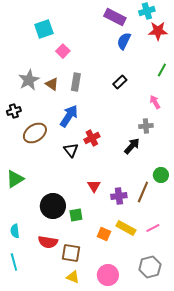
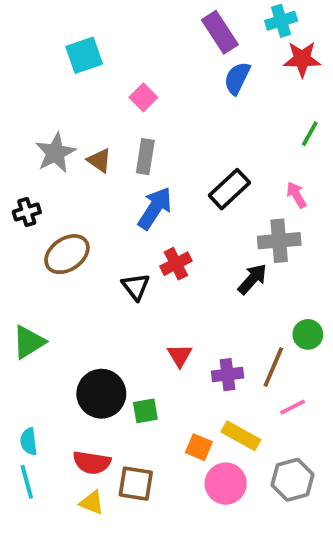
purple rectangle: (115, 17) -> (220, 32), turned 30
pink square: (63, 51) -> (143, 97), moved
black rectangle: (120, 82) -> (229, 189), moved, size x1.5
blue arrow: (69, 116) -> (155, 208), moved
gray cross: (146, 126) -> (279, 241), size x1.5
pink line: (153, 228) -> (293, 407), moved
cyan line: (14, 262) -> (27, 482), moved
gray hexagon: (150, 267) -> (293, 480), moved
pink circle: (108, 275) -> (226, 484), moved
yellow triangle: (73, 277) -> (92, 503), moved

